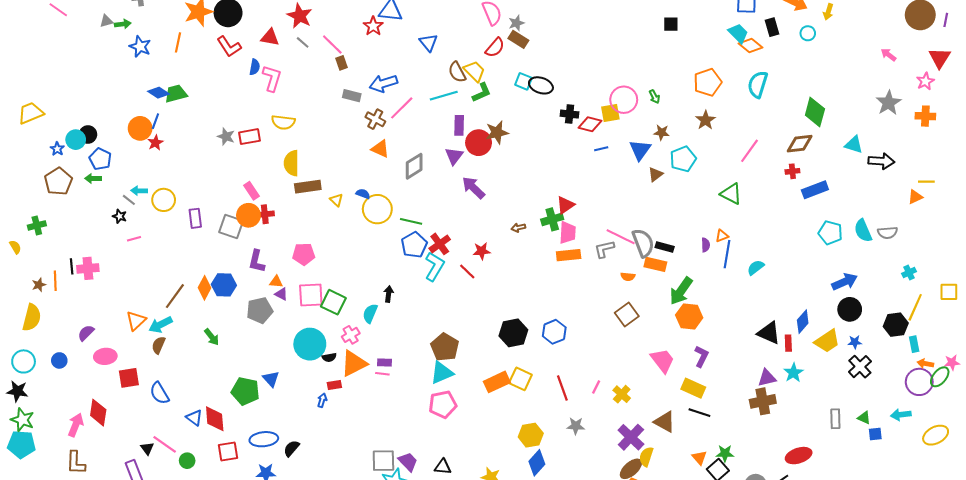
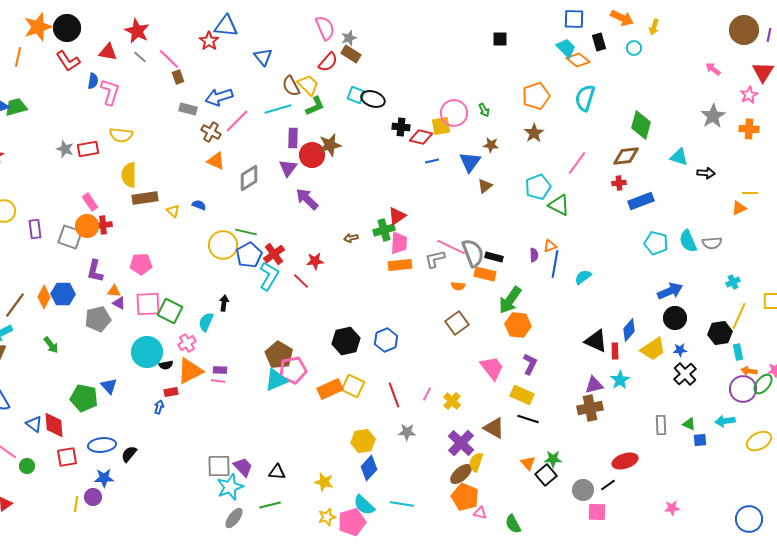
cyan pentagon: (683, 159) -> (538, 187), moved
black arrow: (881, 161) -> (706, 173), size x0.7
yellow circle: (377, 209) -> (223, 245), moved
pink pentagon: (443, 404) -> (293, 370), moved

